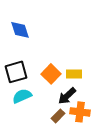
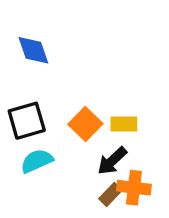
brown rectangle: (58, 116) -> (110, 194), moved

